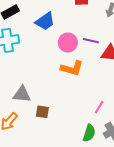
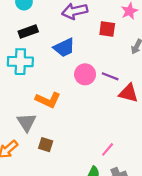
orange L-shape: (72, 68) -> (48, 100), moved
gray triangle: (22, 94) -> (27, 122), turned 42

